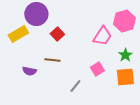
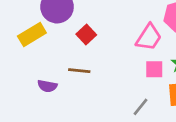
pink square: (97, 69) -> (154, 69), moved, turned 32
gray line: (75, 86) -> (140, 107), moved

